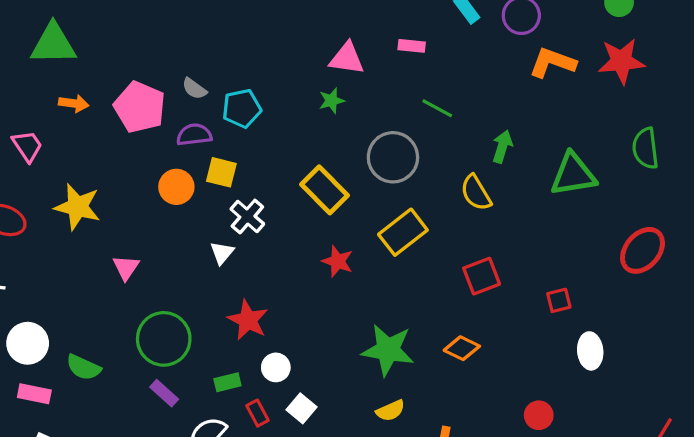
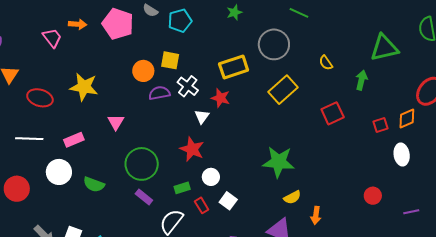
purple semicircle: (194, 135) -> (159, 93), moved
pink trapezoid: (27, 146) -> (52, 38), moved
green arrow: (502, 147) -> (361, 80), moved
yellow rectangle: (324, 190) -> (234, 67), turned -60
yellow semicircle: (476, 193) -> (326, 63), size x0.7
white triangle: (222, 253) -> (202, 117), moved
red star: (338, 261) -> (221, 98), moved
orange diamond: (462, 348) -> (407, 118), moved, turned -45
pink rectangle: (34, 394) -> (74, 140), moved, turned -30
yellow semicircle: (390, 411) -> (292, 197), moved

